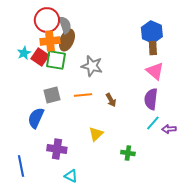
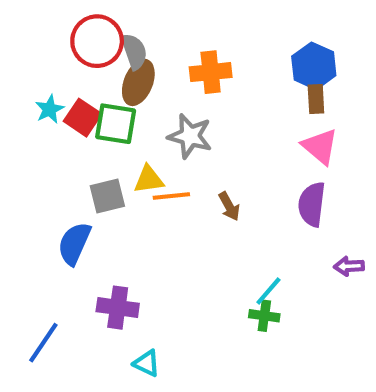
orange cross: (50, 41) -> (211, 72), moved
cyan line: (153, 123) -> (268, 291), moved
yellow triangle: (96, 134) -> (149, 179), moved, turned 35
blue line: (21, 166) -> (43, 343), turned 45

